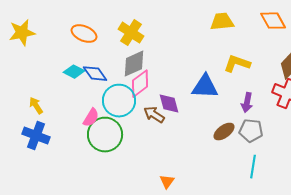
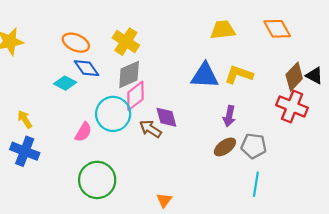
blue diamond: (95, 74) -> (86, 68), moved
blue triangle: (205, 87) -> (205, 76), moved
purple arrow: (247, 103) -> (229, 116), moved
green circle: (105, 135) -> (97, 180), moved

